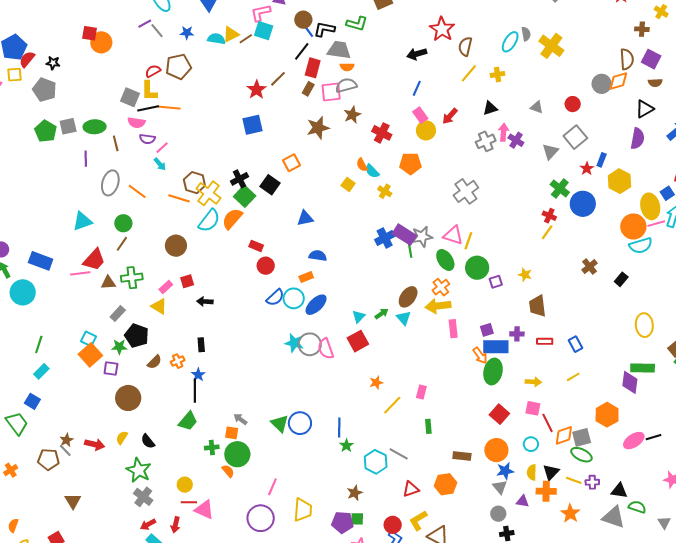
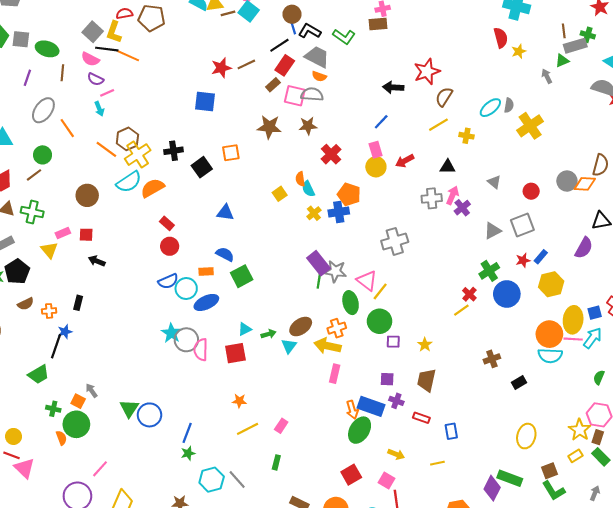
green square: (245, 196) -> (242, 276), moved
blue cross: (385, 238) -> (339, 212), moved
purple square: (487, 330) -> (387, 379), moved

